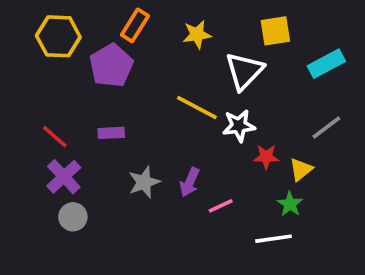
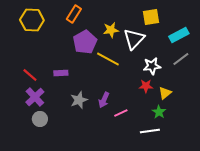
yellow star: (197, 34) -> (111, 30), moved
purple pentagon: (111, 65) -> (85, 42), moved
white star: (239, 126) -> (152, 66), moved
gray line: (326, 127) -> (181, 59), moved

